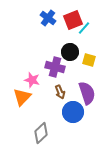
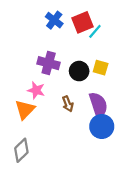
black circle: (70, 52) -> (79, 71), moved
purple cross: (55, 67) -> (49, 63), moved
blue circle: (73, 112) -> (102, 126), moved
gray diamond: (41, 133) -> (21, 150), moved

